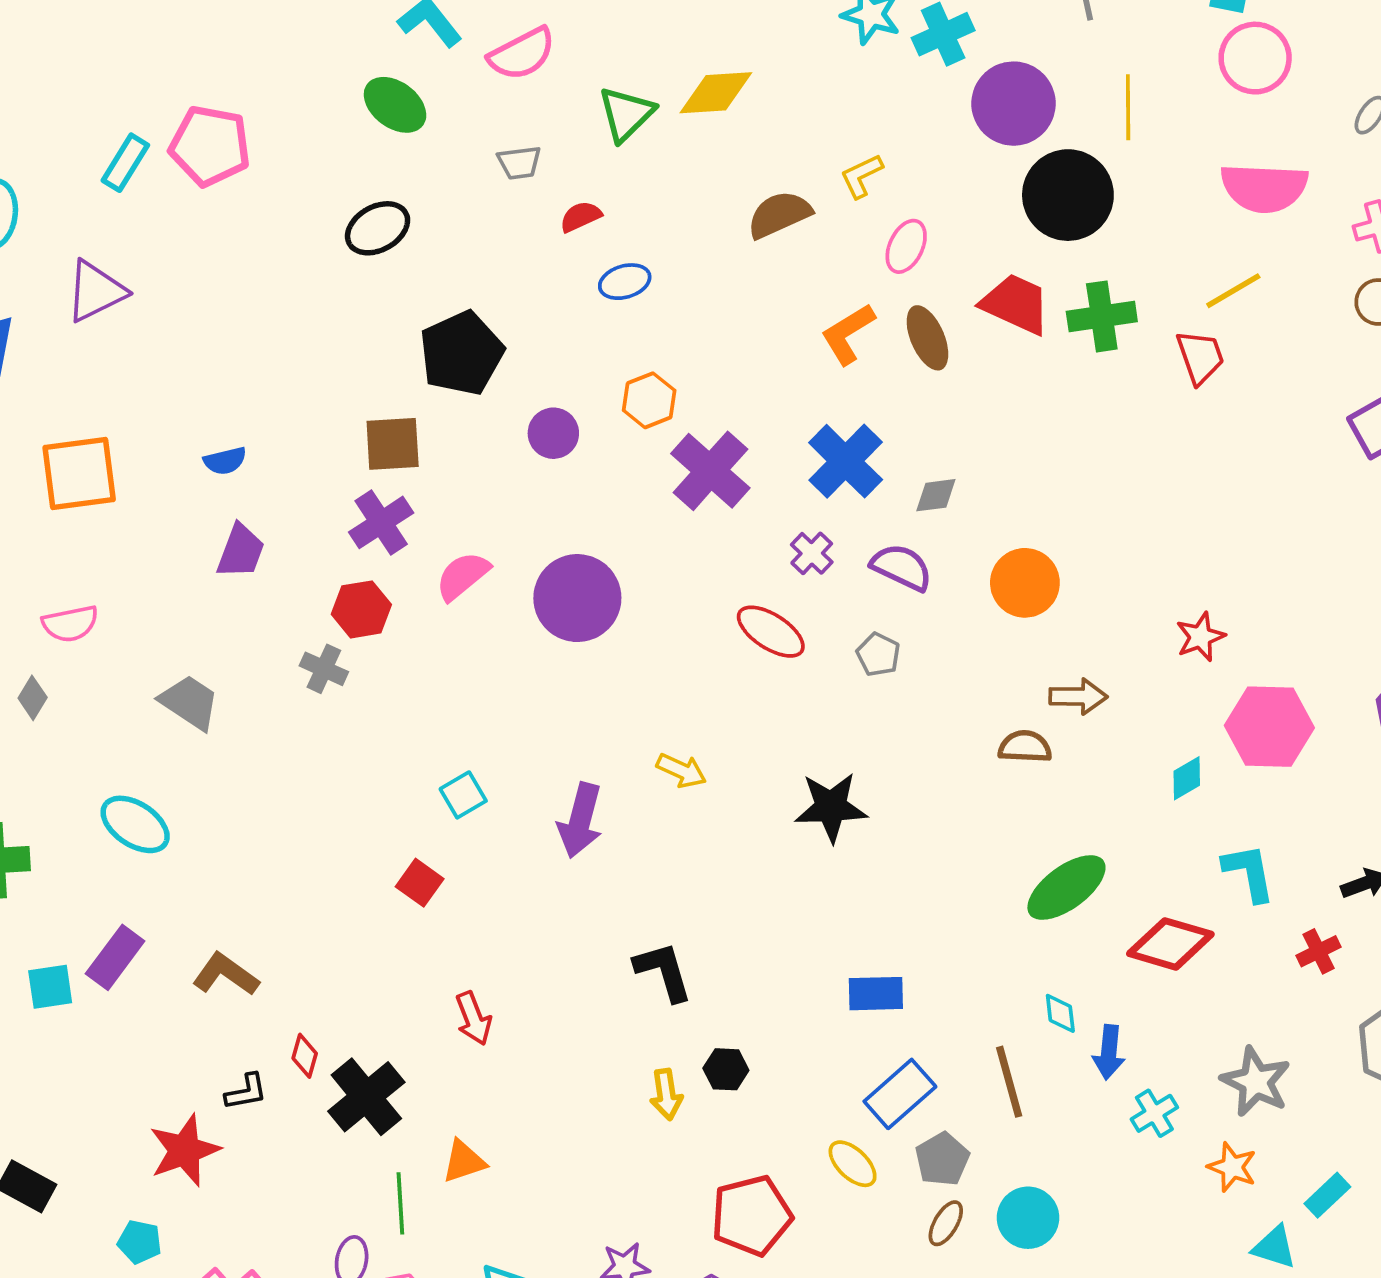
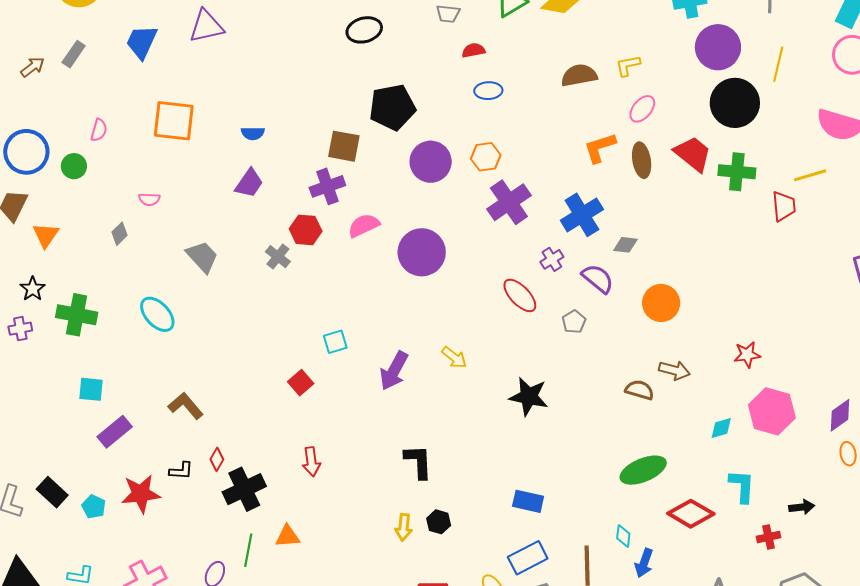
purple circle: (553, 433) -> (431, 162), size x1.5
pink semicircle: (70, 624) -> (149, 199), size x0.7
purple rectangle: (115, 957) -> (115, 432), moved
cyan pentagon: (140, 1242) -> (94, 507), moved

